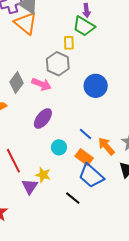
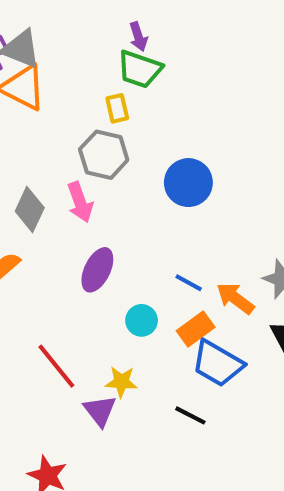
pink arrow: (41, 84) -> (80, 202), turned 60
orange rectangle: (84, 157) -> (196, 329), turned -60

